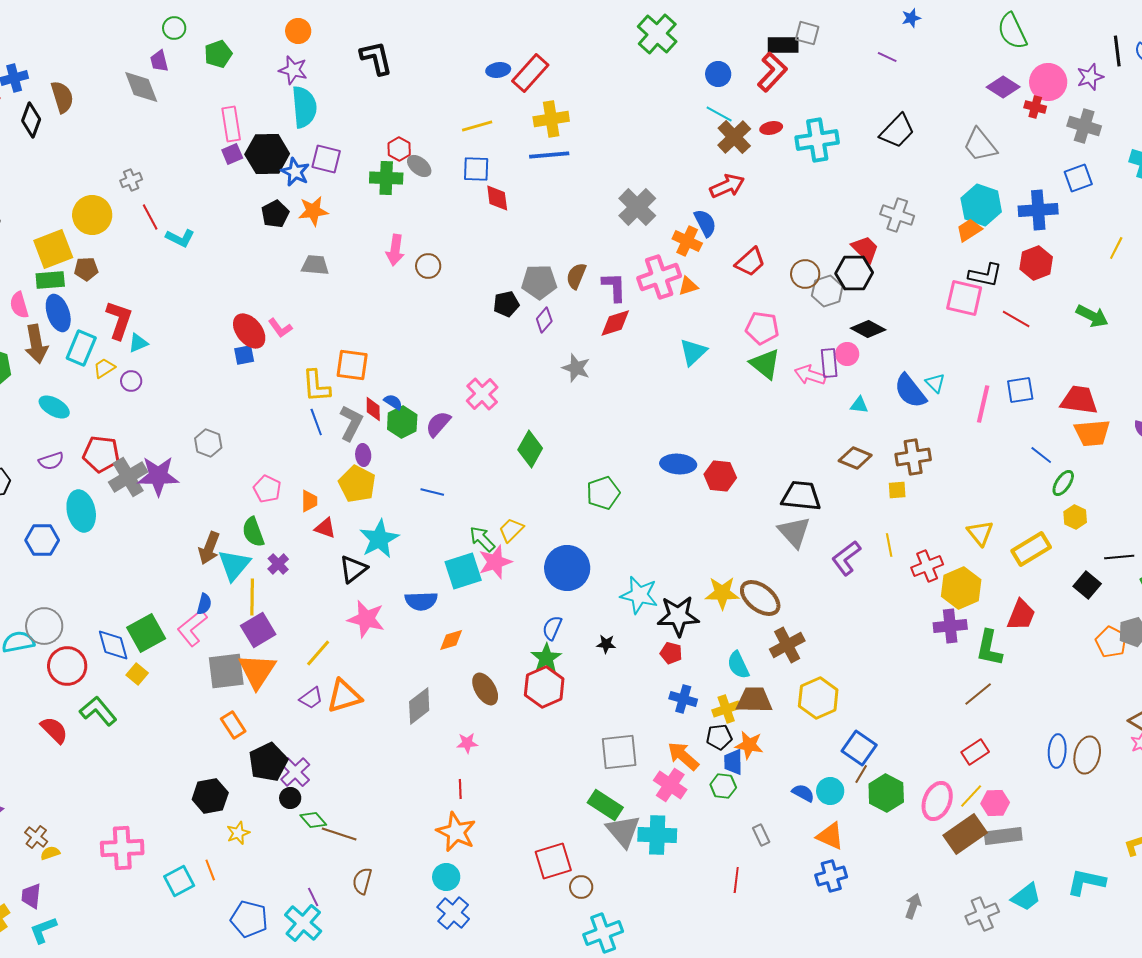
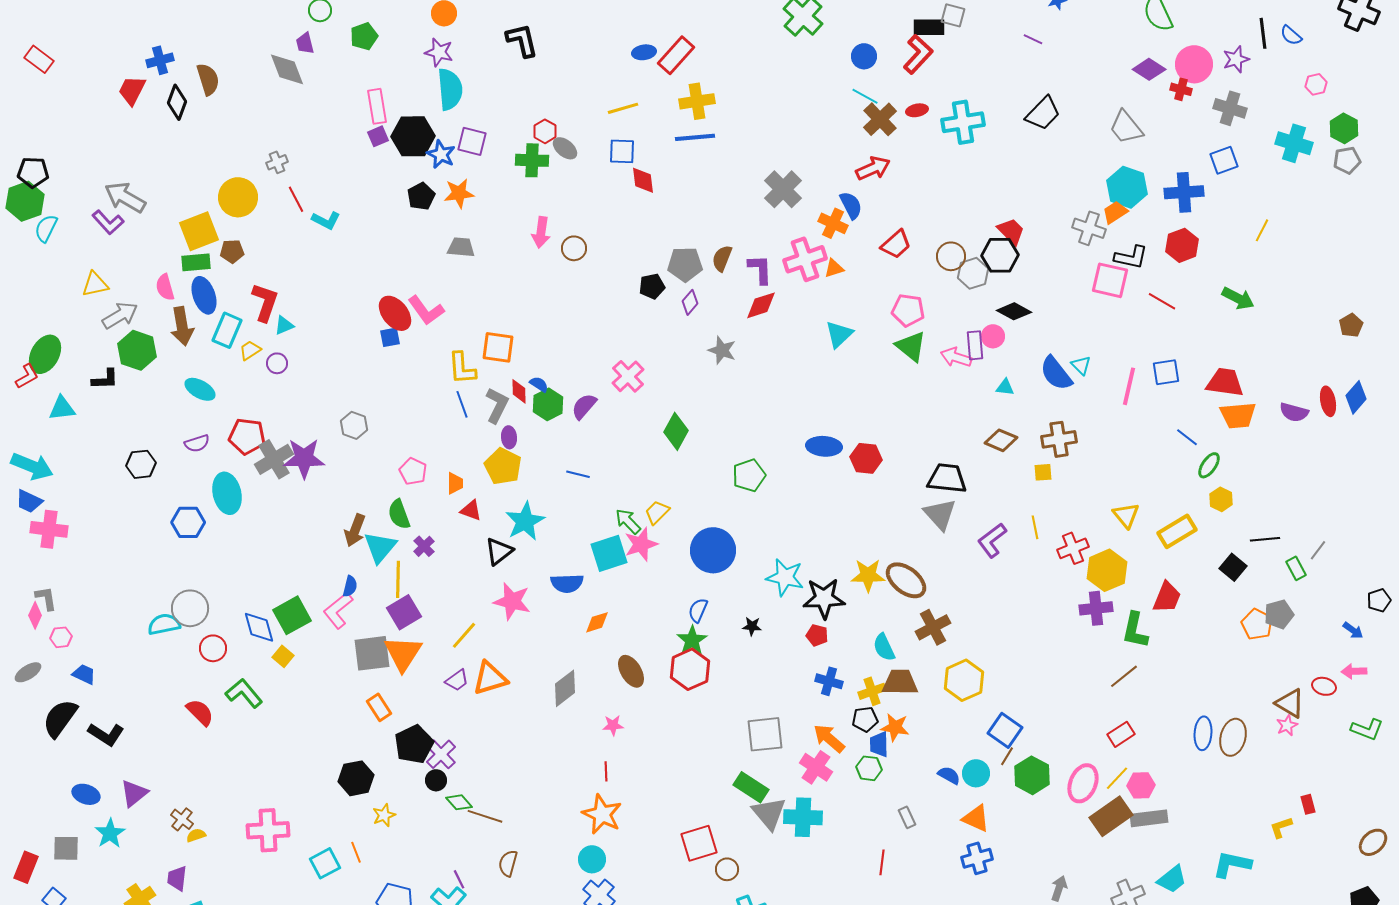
gray cross: (897, 215) -> (1089, 228), moved
pink L-shape: (280, 328) -> (426, 310), size x1.5
red circle: (67, 666) -> (213, 648), size x0.7

